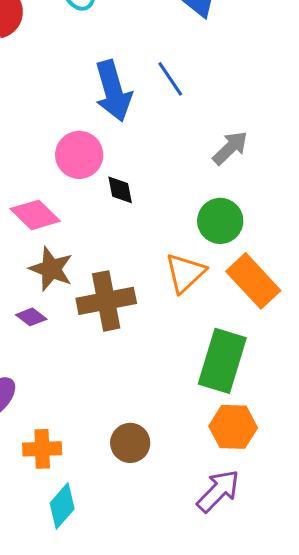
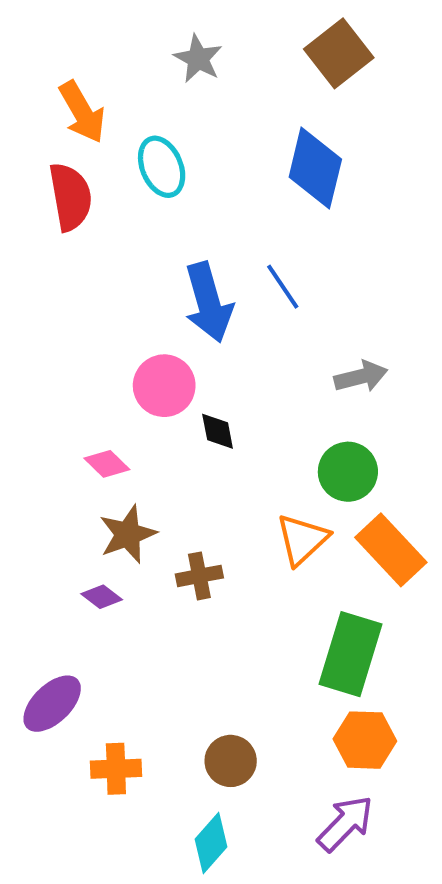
gray arrow: (230, 148) -> (361, 377), turned 30
pink diamond: (35, 215) -> (107, 464), size x0.7
brown star: (51, 269) -> (128, 534), turned 30
brown cross: (106, 301) -> (199, 576), size x0.6
cyan diamond: (62, 506) -> (211, 843), moved

